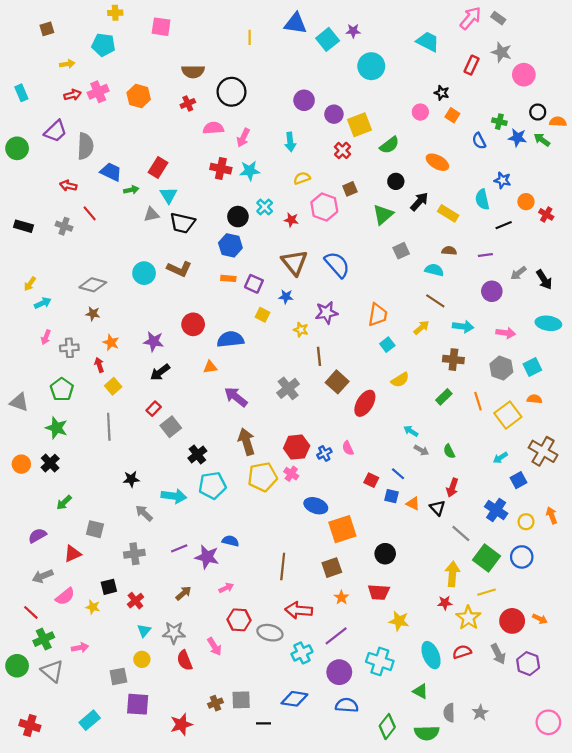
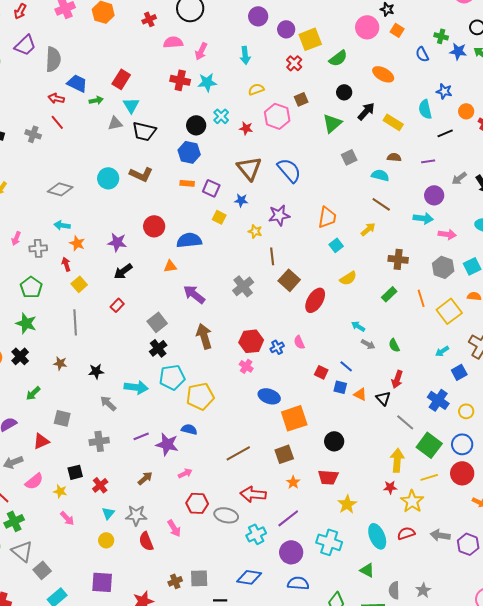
red arrow: (73, 95) -> (20, 11), moved, turned 133
pink circle: (420, 112) -> (367, 27), size x1.5
red arrow: (68, 186) -> (56, 98), moved
cyan arrow: (43, 303) -> (62, 225), moved, turned -147
brown star: (93, 314) -> (60, 363), moved
cyan arrow: (463, 326) -> (423, 218), moved
gray square: (171, 427) -> (157, 322), moved
yellow pentagon: (262, 477) -> (200, 396), moved
brown line: (283, 567) -> (238, 453), turned 55
yellow star: (399, 621) -> (347, 504), turned 30
red circle: (512, 621) -> (462, 473), moved
pink arrow: (80, 648) -> (67, 518), moved, turned 56
gray arrow: (498, 654) -> (440, 535), turned 126
gray square: (118, 676) -> (42, 570), moved, turned -30

